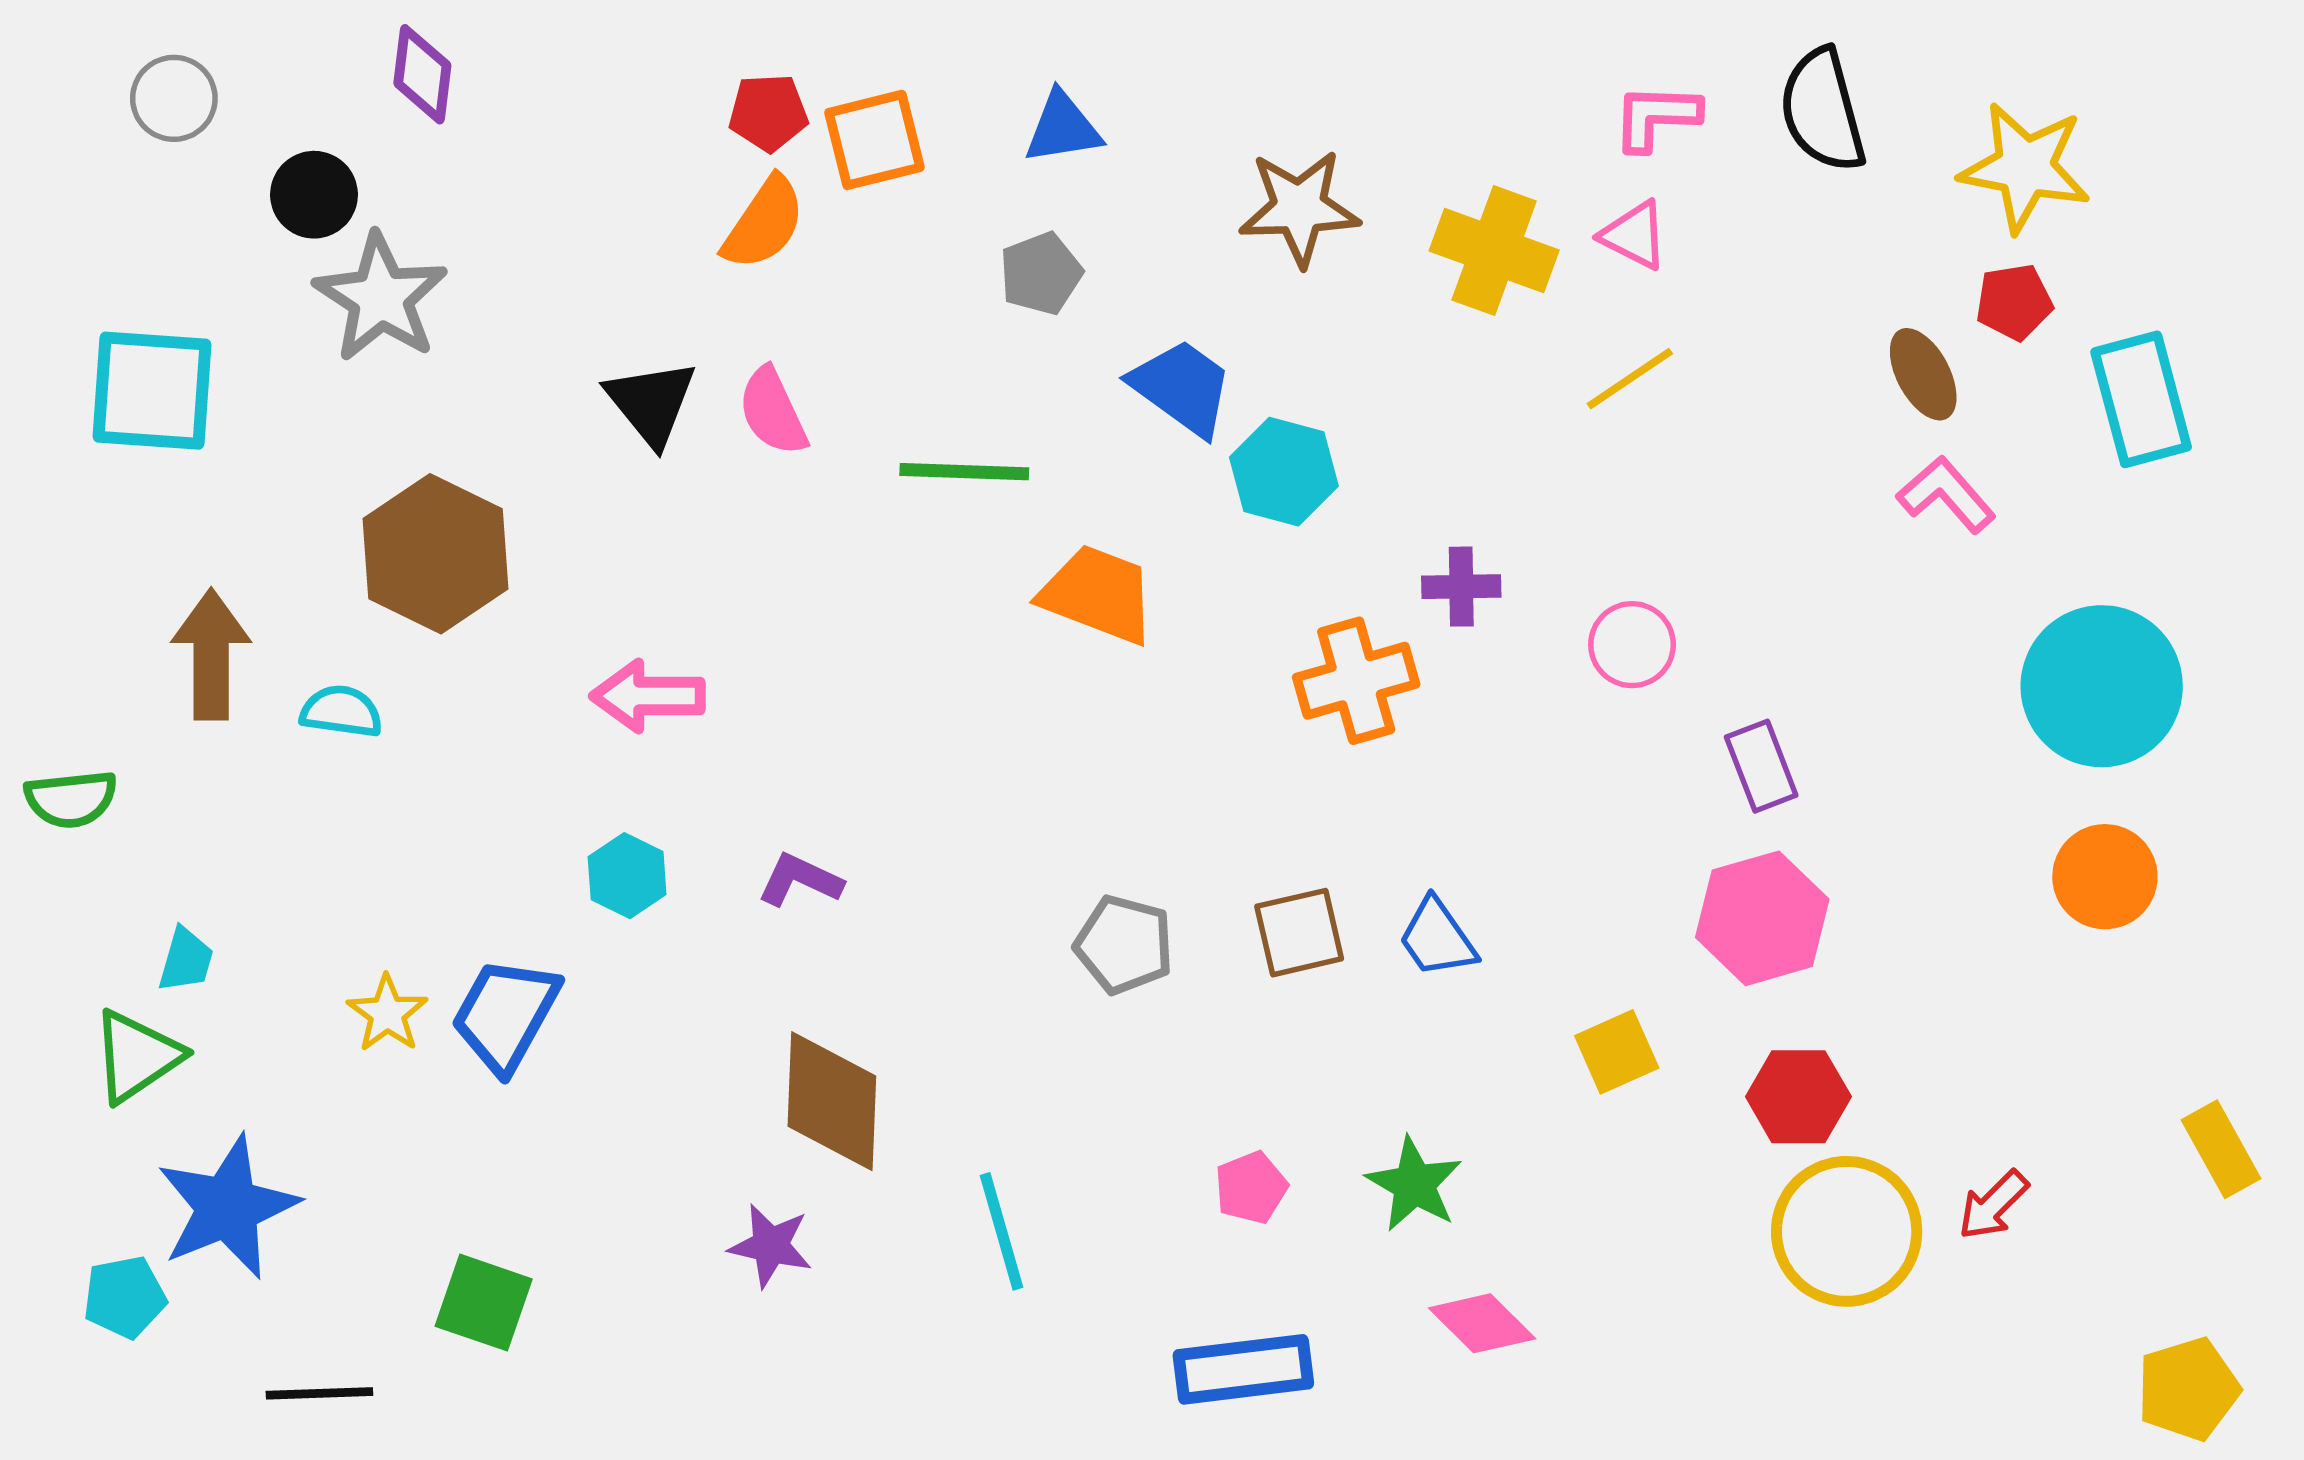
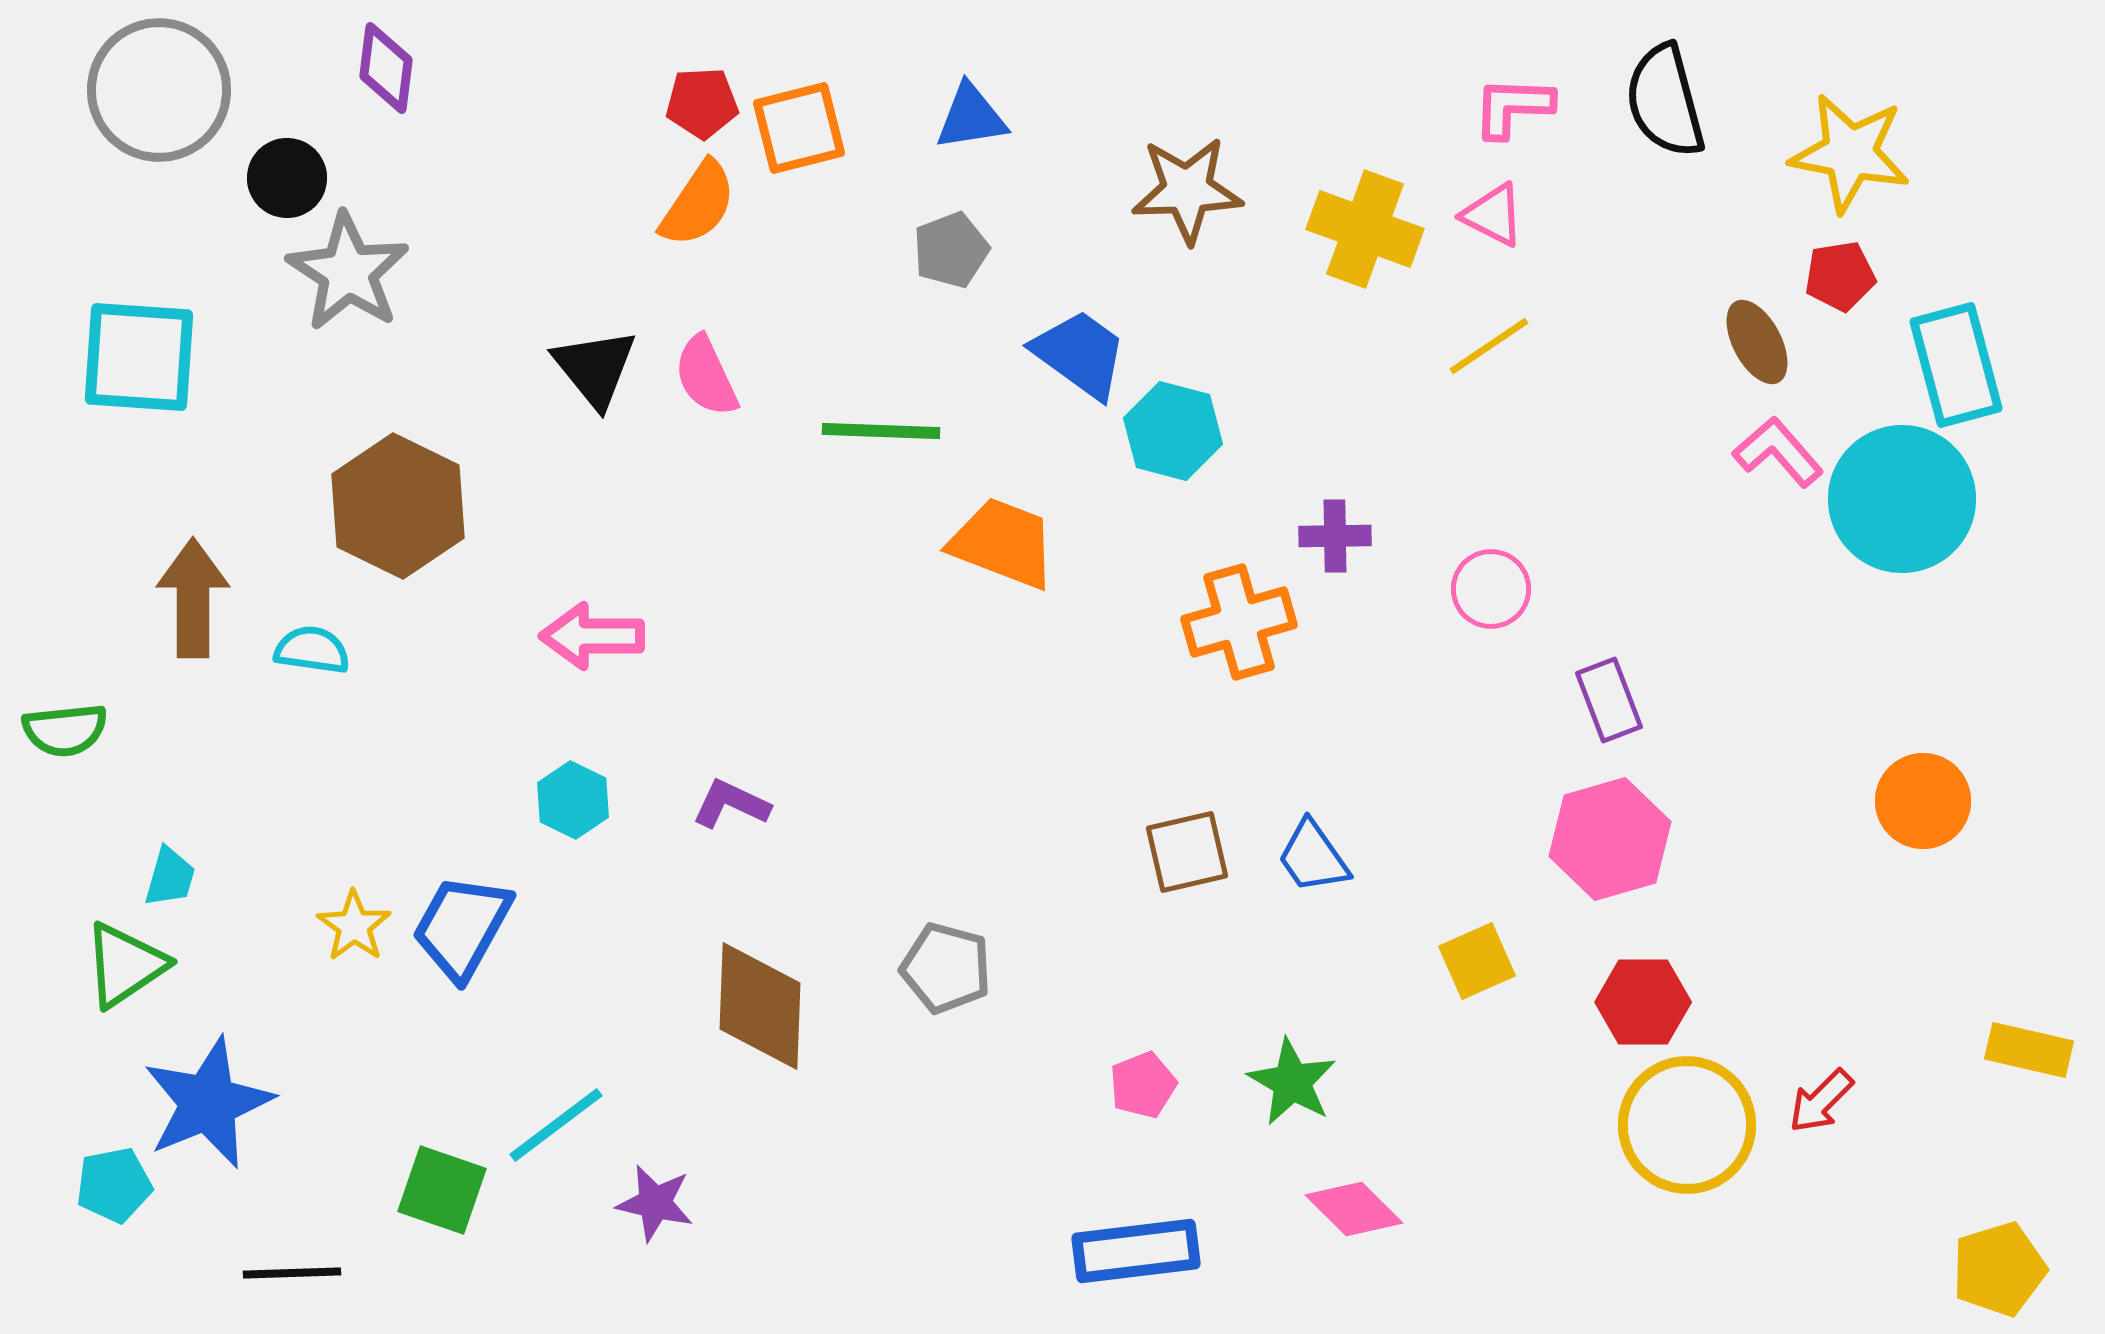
gray circle: (174, 98) -> (159, 90), size x1.8
cyan circle: (2102, 686) -> (1902, 499), moved
gray pentagon: (1124, 945) -> (946, 968), moved
yellow rectangle: (2221, 1149) -> (2029, 1050), turned -48
cyan line: (1001, 1231) -> (556, 1125), moved, turned 69
purple star: (770, 1246) -> (655, 1203), moved

